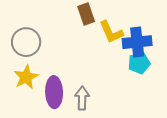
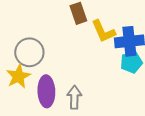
gray circle: (26, 42) -> (29, 52), moved

